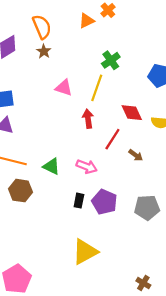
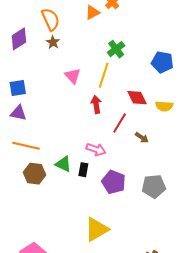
pink triangle: (64, 88) -> (73, 76), turned 30
green triangle: (52, 166) -> (63, 164), moved
black rectangle: (79, 201) -> (83, 170), moved

